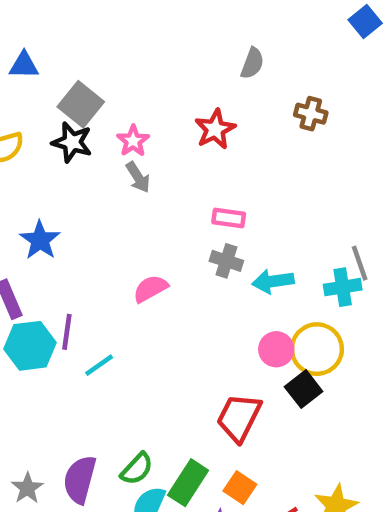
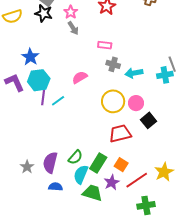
pink rectangle: (229, 218) -> (105, 45), moved
cyan hexagon: (30, 346) -> (39, 80), moved
yellow circle: (317, 349) -> (113, 101), moved
cyan line: (99, 365) -> (58, 101), moved
red trapezoid: (239, 417) -> (120, 134), turned 50

